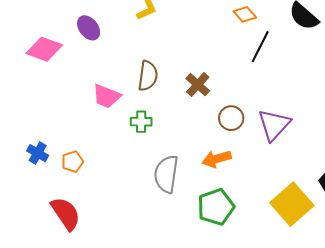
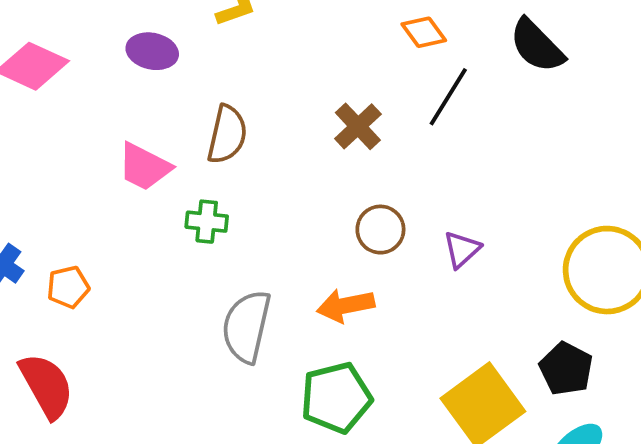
purple ellipse: (89, 28) -> (152, 51), moved, turned -45
brown cross: (198, 85) -> (358, 126), moved
purple triangle: (274, 125) -> (462, 249), size x0.6

